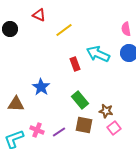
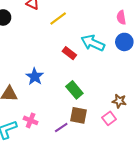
red rectangle: (75, 64) -> (69, 53), turned -32
brown star: (106, 111) -> (119, 101), moved
purple line: (59, 132) -> (61, 128), moved

